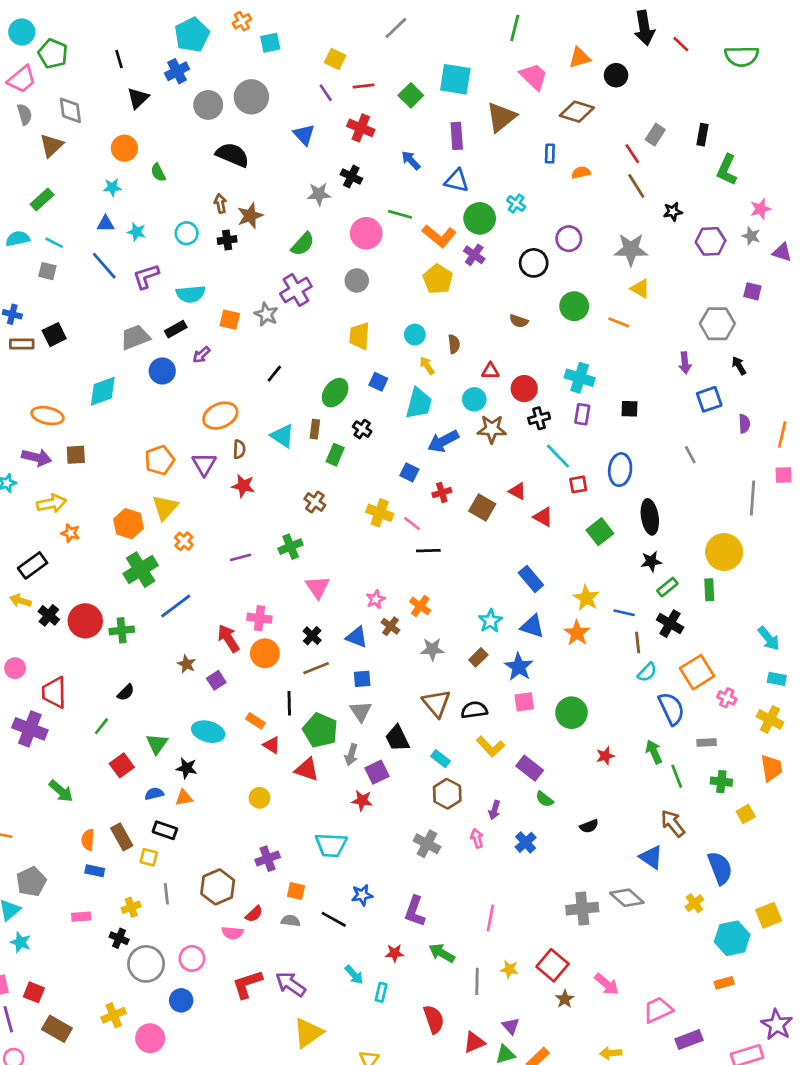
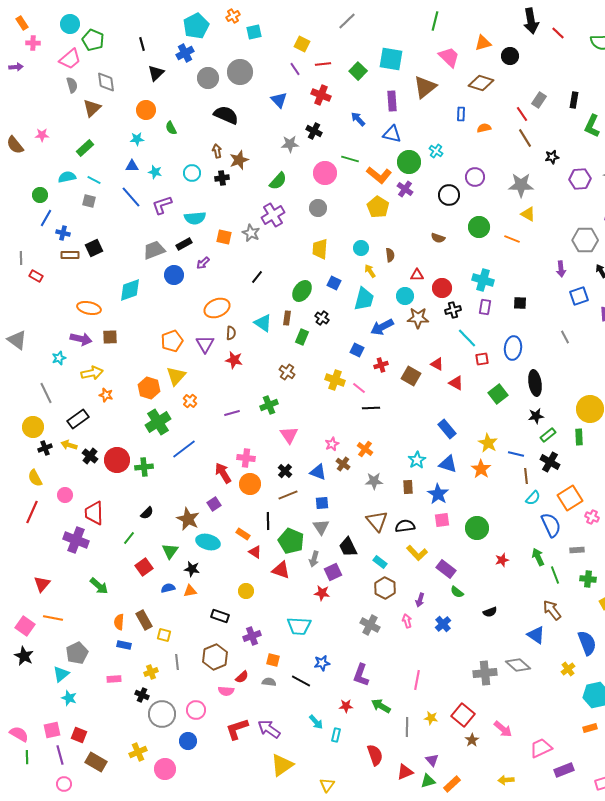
brown rectangle: (478, 657) -> (408, 487), turned -48
brown star: (187, 664) -> (188, 519), moved, size x1.6
black rectangle: (165, 830) -> (220, 616), moved

